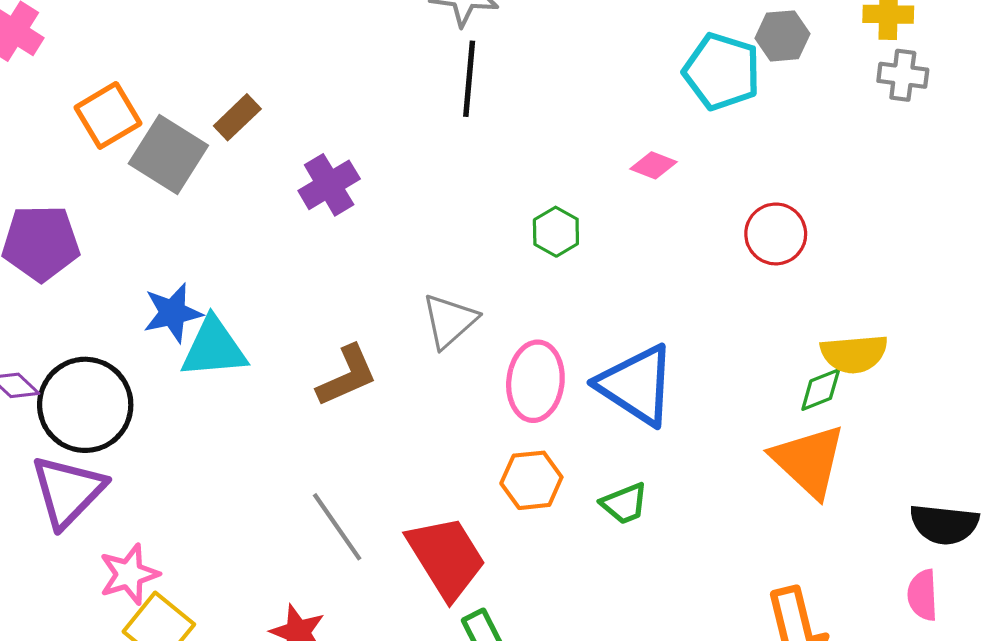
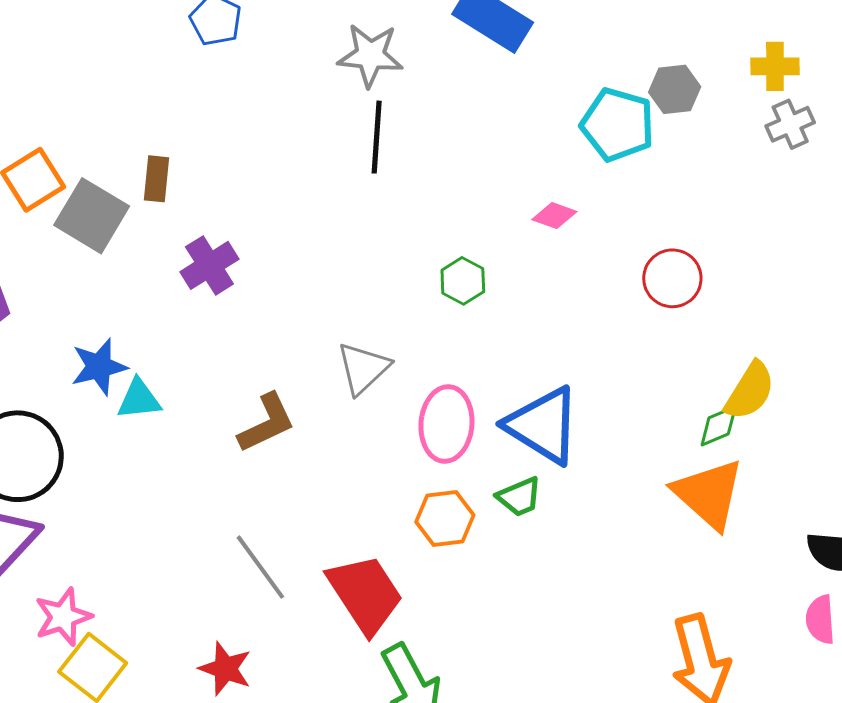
gray cross: (903, 75) -> (790, 124), turned -30
brown rectangle: (237, 117) -> (157, 179), turned -39
purple cross: (329, 185) -> (209, 265), moved
cyan triangle: (214, 348) -> (139, 399), size x0.7
yellow semicircle: (854, 354) -> (750, 391), turned -52
green trapezoid: (624, 504) -> (519, 497), moved

